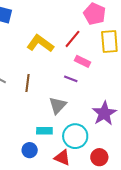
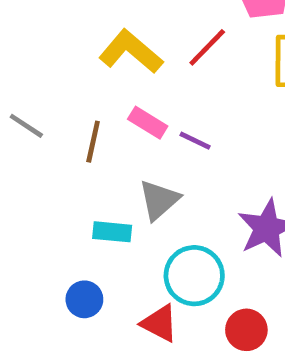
pink rectangle: (83, 61) -> (148, 123), moved
cyan rectangle: (44, 131) -> (112, 232), moved

